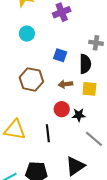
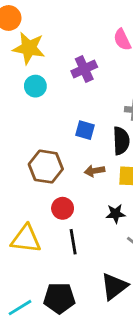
cyan circle: (27, 34) -> (35, 86), moved
red circle: (62, 109) -> (63, 208), moved

